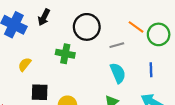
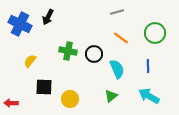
black circle: (87, 27) -> (94, 54), moved, size x0.7
orange line: (136, 27) -> (121, 38), moved
gray line: (117, 45) -> (117, 12), moved

